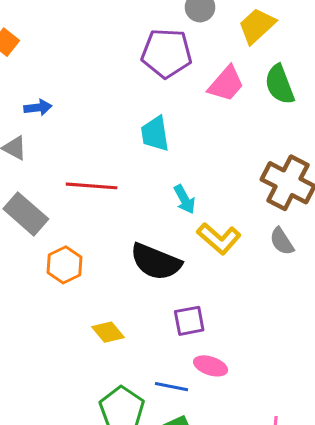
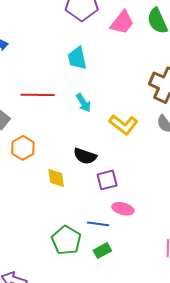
cyan arrow: (184, 199) -> (83, 103), moved
black semicircle: (156, 262) -> (85, 156), moved, size x0.7
yellow diamond: (108, 332) -> (56, 178), moved, turned 35

